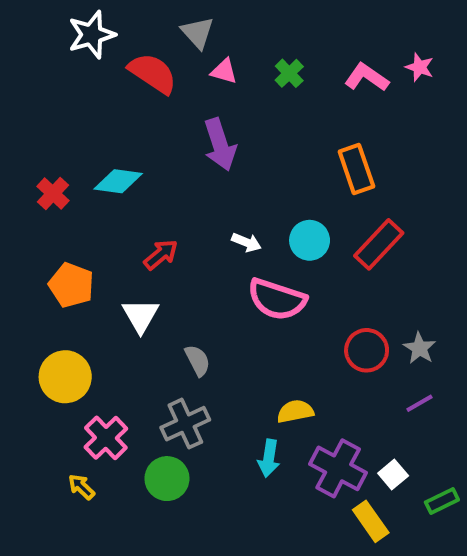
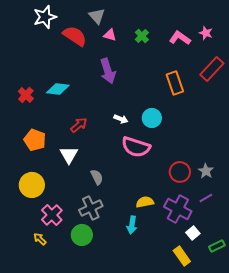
red rectangle: (379, 244) -> (212, 69), moved
purple cross: (338, 468) -> (178, 209), moved

